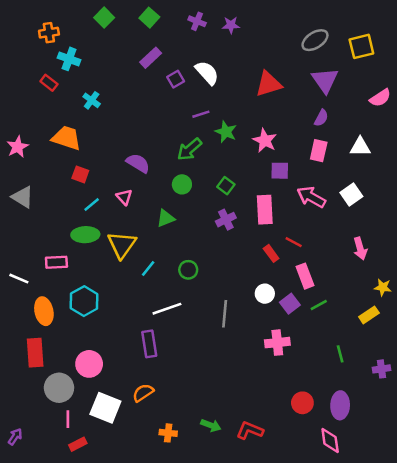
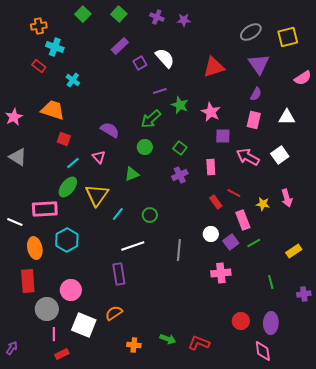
pink rectangle: (265, 210) -> (211, 167), size x0.7
green ellipse: (85, 235) -> (68, 187), turned -50
pink rectangle: (56, 262) -> (45, 209), size x1.4
yellow star: (383, 287) -> (263, 204), moved

